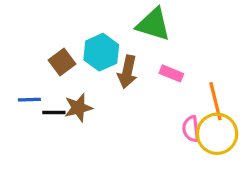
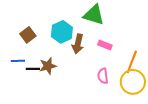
brown square: (62, 62) -> (28, 35), moved
orange line: (215, 101) -> (132, 62), turned 35
pink semicircle: (191, 129) -> (103, 76), moved

